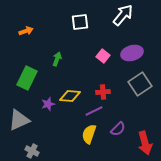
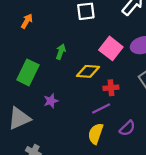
orange arrow: (26, 31) -> (27, 21), turned -40
pink square: (103, 56) -> (111, 48), size x1.5
yellow diamond: (70, 96) -> (88, 71), moved

